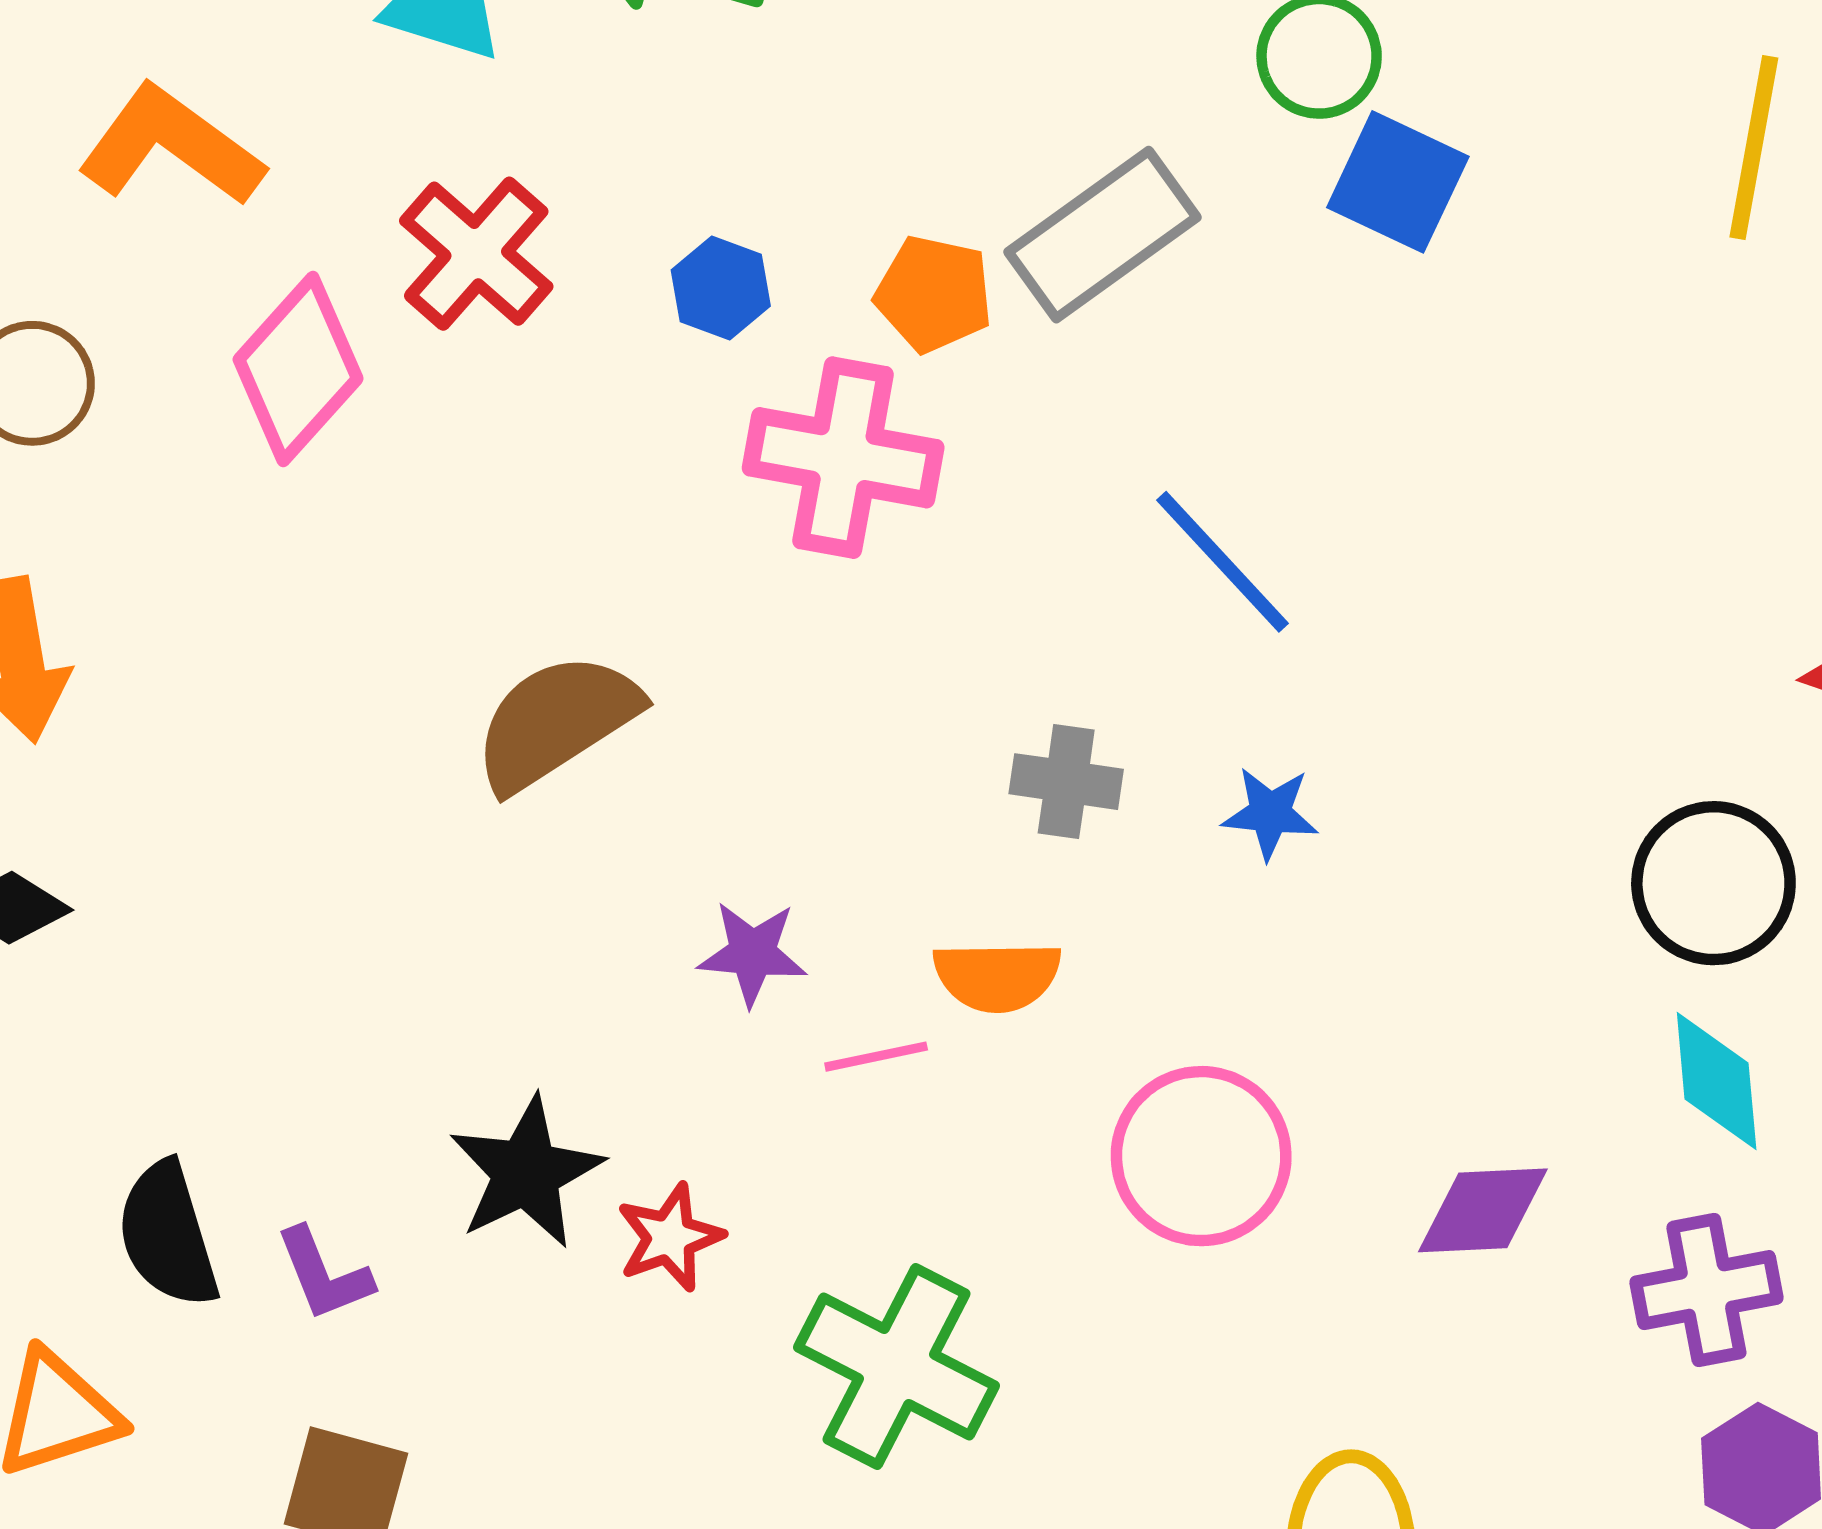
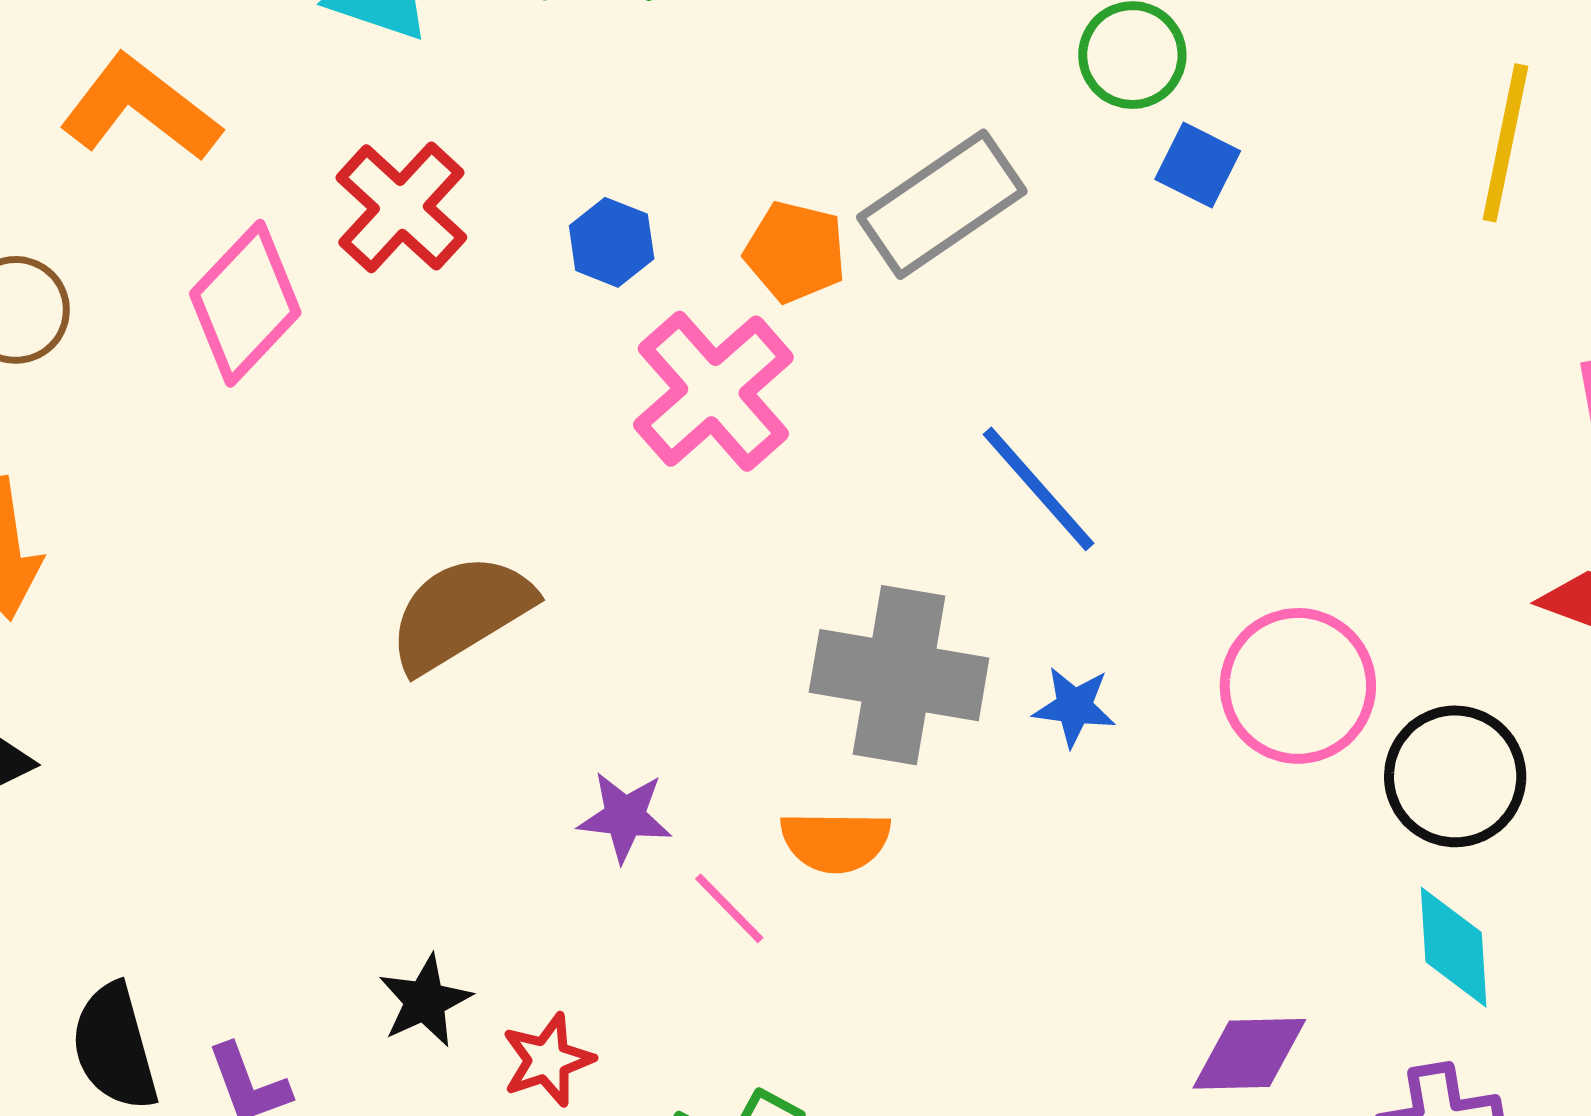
blue square: (1398, 182) -> (1198, 165), size x0.7
pink cross: (843, 458) -> (713, 391), turned 37
gray cross: (1066, 782) -> (899, 675), size x1.8
pink line: (876, 1057) -> (729, 908), turned 56
pink circle: (1201, 1156) -> (1298, 686), moved
black star: (526, 1172) -> (425, 1001), size x0.7

